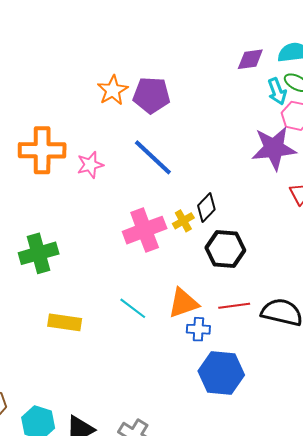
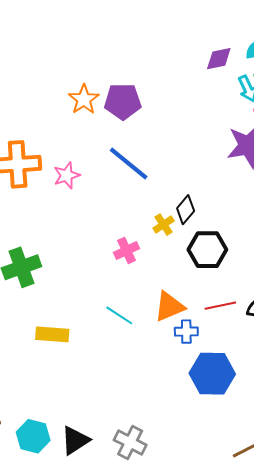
pink cross: (145, 230) -> (126, 250), moved, size x0.6

